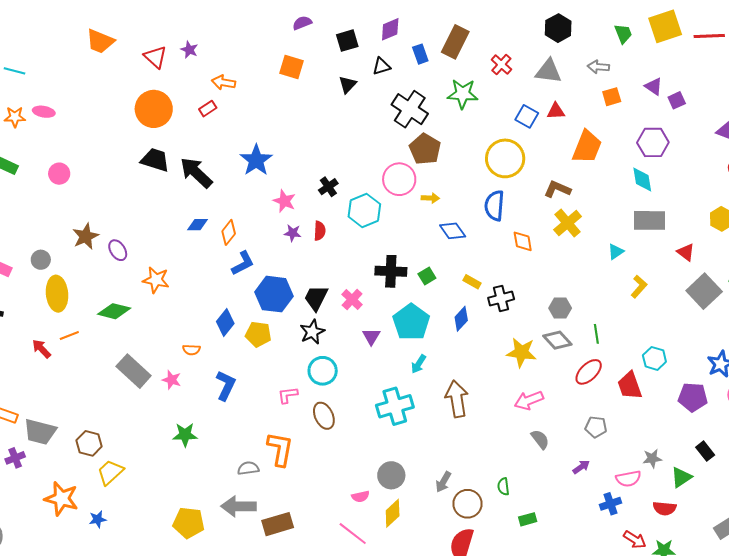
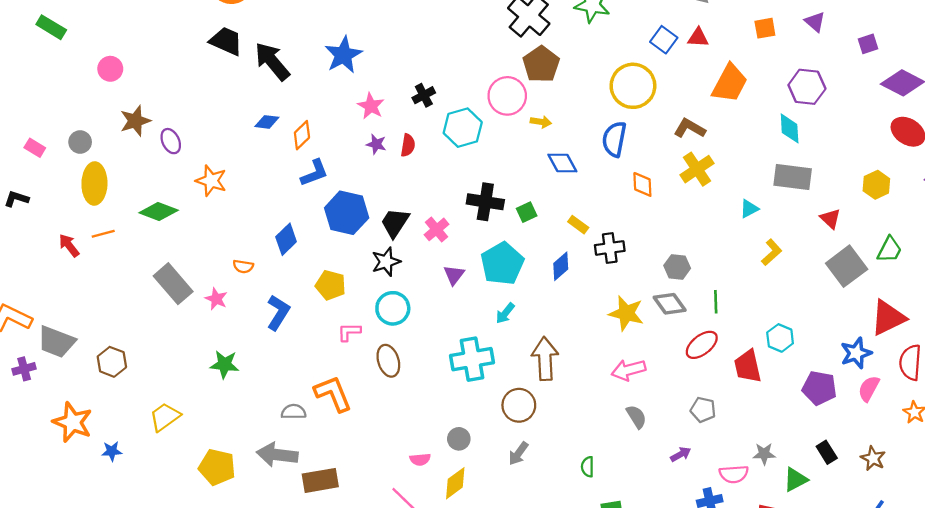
purple square: (677, 100) -> (868, 44), moved
pink circle: (59, 174) -> (110, 69), moved
yellow pentagon: (258, 334) -> (331, 285), moved
orange L-shape: (280, 449) -> (333, 394), turned -39
yellow trapezoid: (110, 472) -> (165, 417), moved
gray circle: (391, 475) -> (459, 439), size x0.7
brown circle: (467, 504) -> (519, 405), moved

